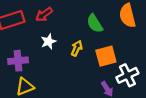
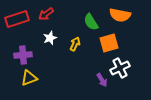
orange semicircle: (127, 16) -> (120, 15), turned -65
orange square: (106, 56) -> (109, 43), moved

